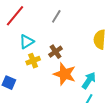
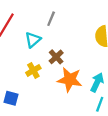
cyan triangle: (27, 42) -> (33, 40), moved

